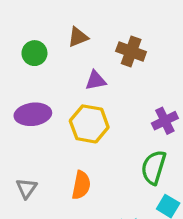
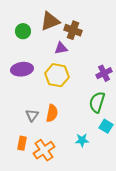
brown triangle: (78, 37) -> (50, 21), size x1.5
brown cross: (131, 52) -> (73, 30), moved
gray triangle: (26, 188) -> (32, 115), moved

